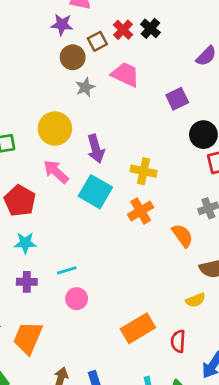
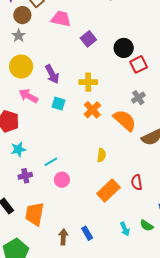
gray star: (85, 87) -> (19, 36), moved
purple square: (177, 99) -> (88, 39), moved
cyan square: (95, 192) -> (58, 104), size x0.6
orange semicircle: (182, 236) -> (125, 120), size x1.4
yellow semicircle: (195, 300) -> (101, 155), moved, turned -48
red semicircle: (178, 341) -> (137, 182), moved

